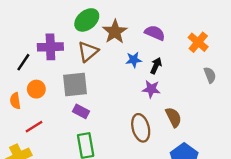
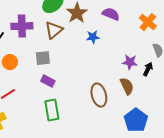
black arrow: (156, 66) -> (148, 69), moved
gray square: (75, 84) -> (43, 58), size x0.7
purple star: (151, 89) -> (130, 62), moved

